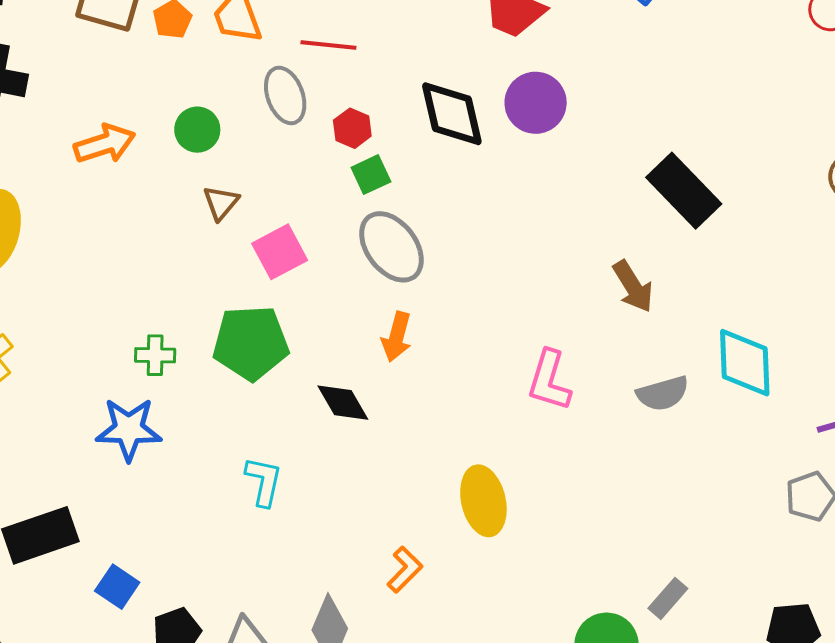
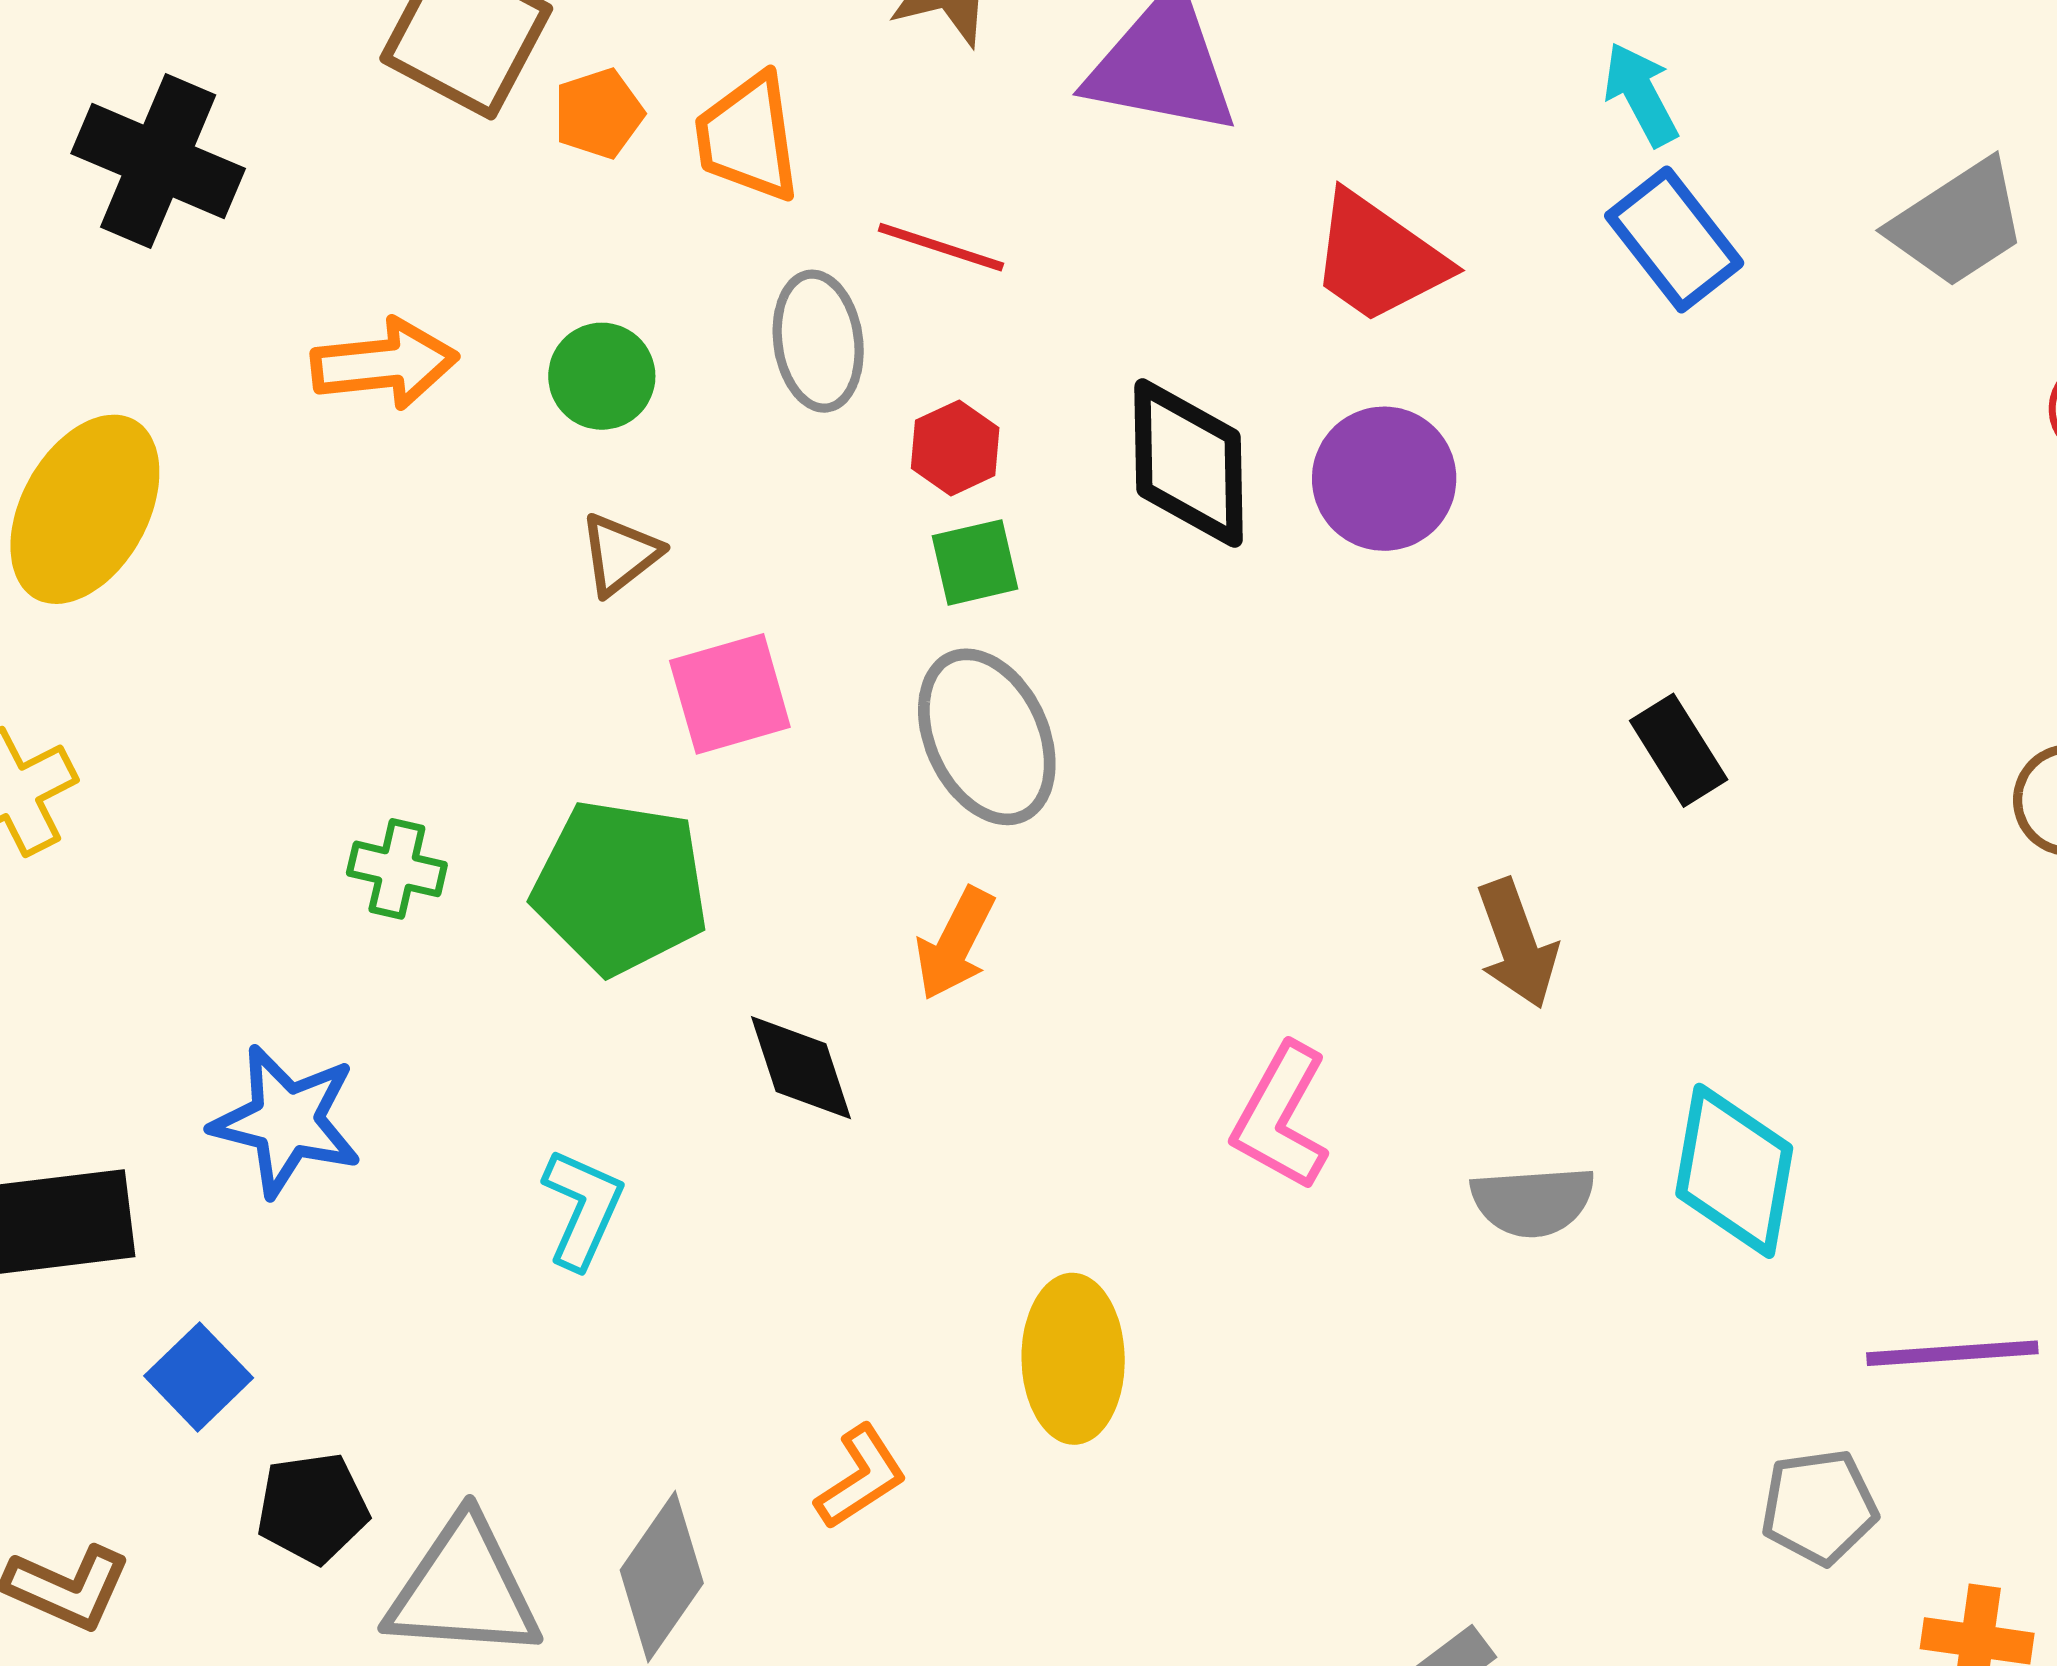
black rectangle: (684, 191) -> (1679, 750), size x0.6
blue star: (129, 429) -> (286, 1121), moved

